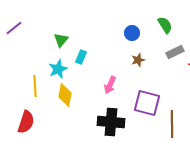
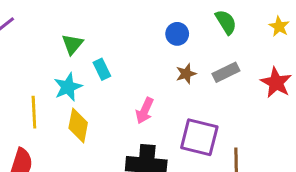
gray rectangle: (175, 52) -> (226, 72), moved
cyan rectangle: (81, 57) -> (102, 69), turned -48

